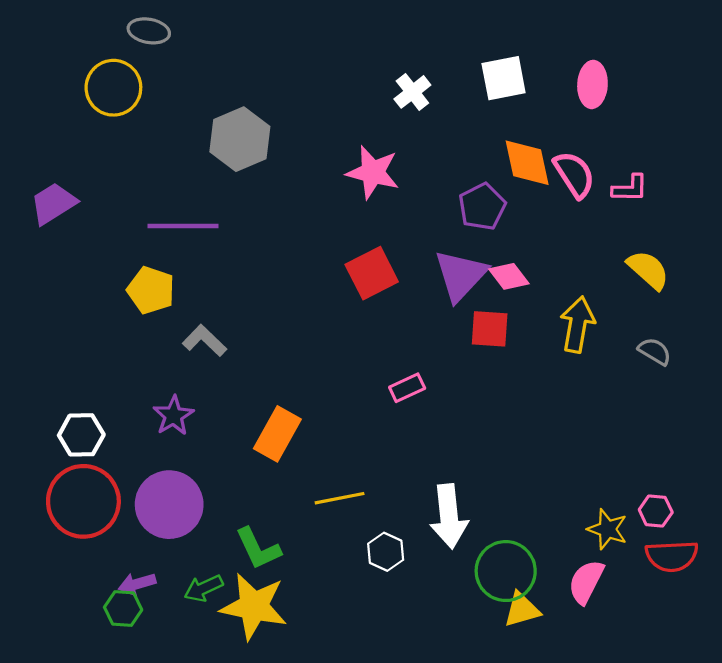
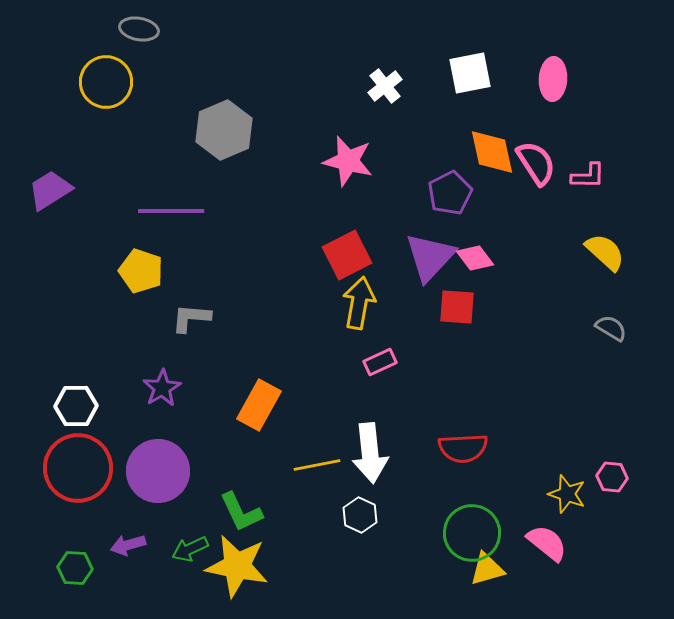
yellow arrow: (577, 325) -> (359, 303), moved
gray L-shape: (205, 341) -> (191, 318), turned -39
white arrow: (449, 516) -> (370, 453), moved
red semicircle: (672, 556) -> (463, 448), moved
pink semicircle: (586, 582) -> (547, 543), turned 102
green hexagon: (123, 609) -> (75, 568), moved

